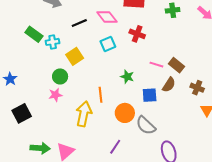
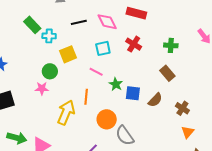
green cross: (173, 10) -> (171, 45), moved
pink line: (156, 65) -> (96, 72), moved
brown rectangle: (177, 65) -> (167, 73), moved
blue square: (150, 95) -> (133, 93), moved

